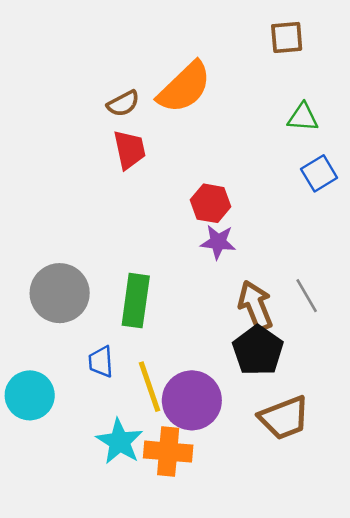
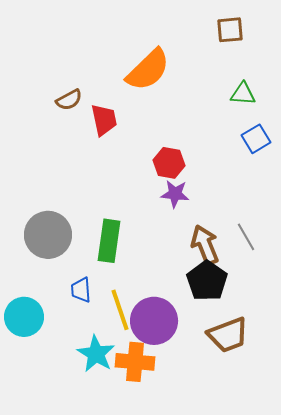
brown semicircle: (123, 104) -> (69, 100), moved

